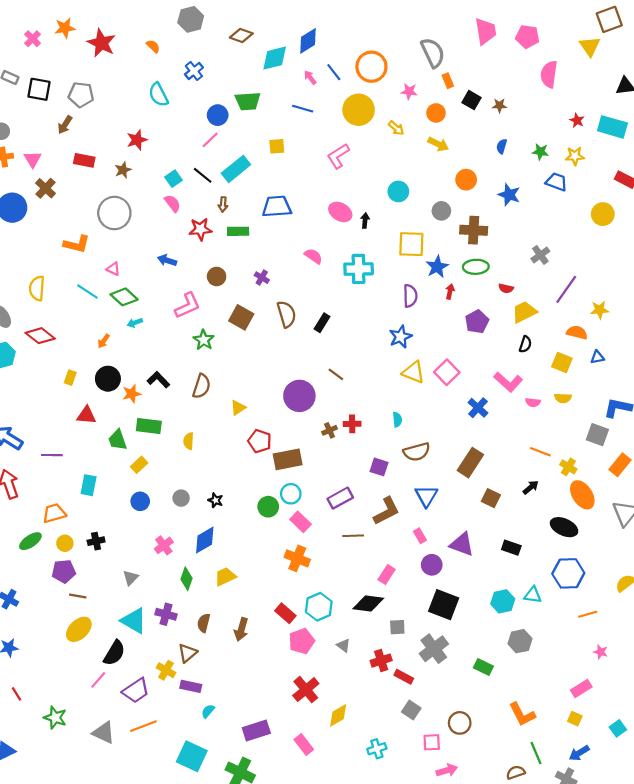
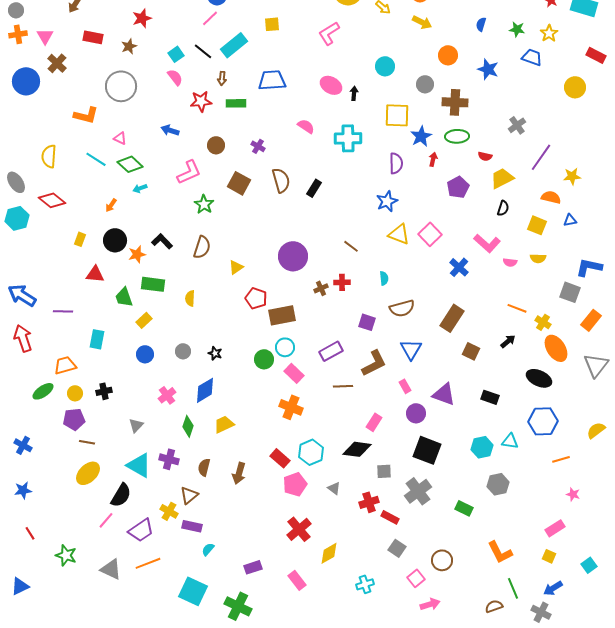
yellow star: (575, 156) -> (549, 33), turned -30
brown line: (336, 374) -> (351, 246), moved
purple rectangle: (256, 730) -> (253, 567), size x0.7
pink square: (432, 742) -> (416, 578), turned -36

